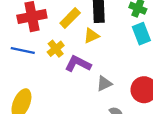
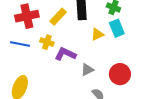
yellow triangle: (91, 36) -> (97, 34), moved
yellow cross: (56, 49) -> (47, 42), turned -32

